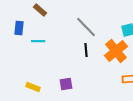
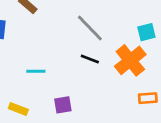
cyan line: (38, 41) -> (36, 71), moved
black line: (86, 50) -> (90, 59), turned -64

